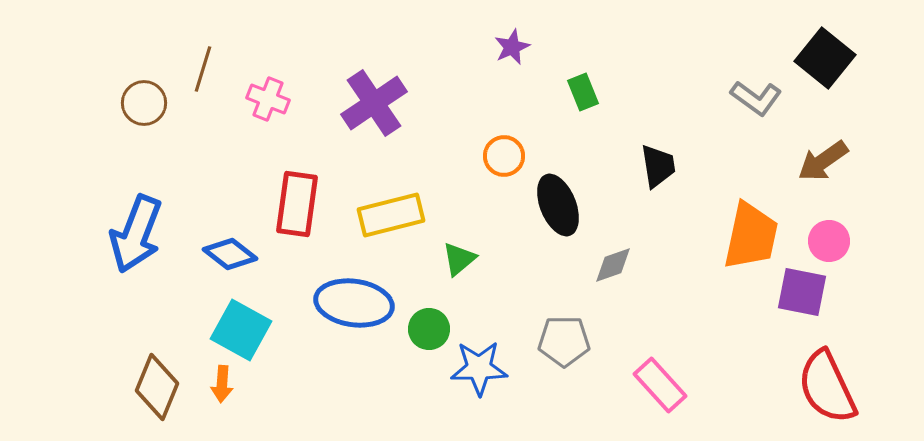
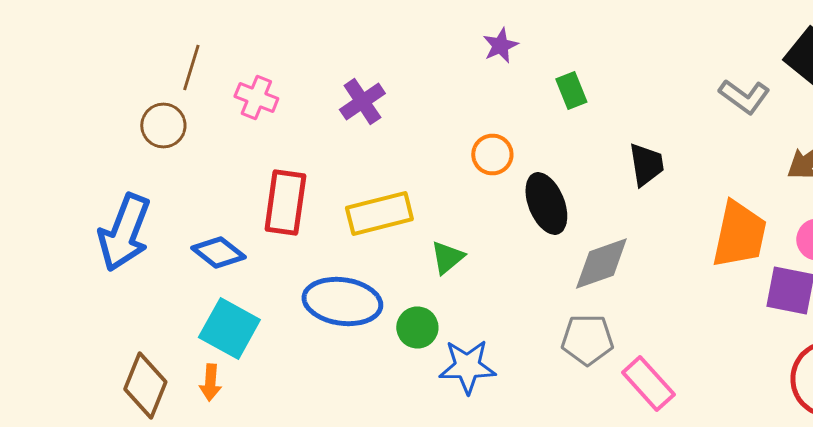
brown circle: (144, 103) -> (163, 126), moved
purple cross: (374, 103) -> (362, 102), size x0.7
gray diamond: (613, 265) -> (601, 264), size x1.5
gray pentagon: (564, 341) -> (587, 340), moved

